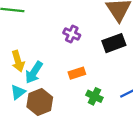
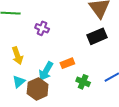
purple cross: (72, 34) -> (42, 28), moved
cyan arrow: (34, 72) -> (46, 71), moved

